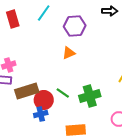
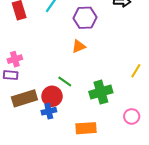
brown rectangle: (27, 91) -> (24, 98), moved
green line: (63, 93) -> (65, 81), moved

